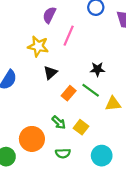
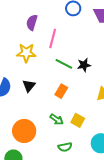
black triangle: (50, 73) -> (29, 86), moved
green line: (91, 90) -> (64, 64), moved
orange circle: (32, 139) -> (24, 131), moved

